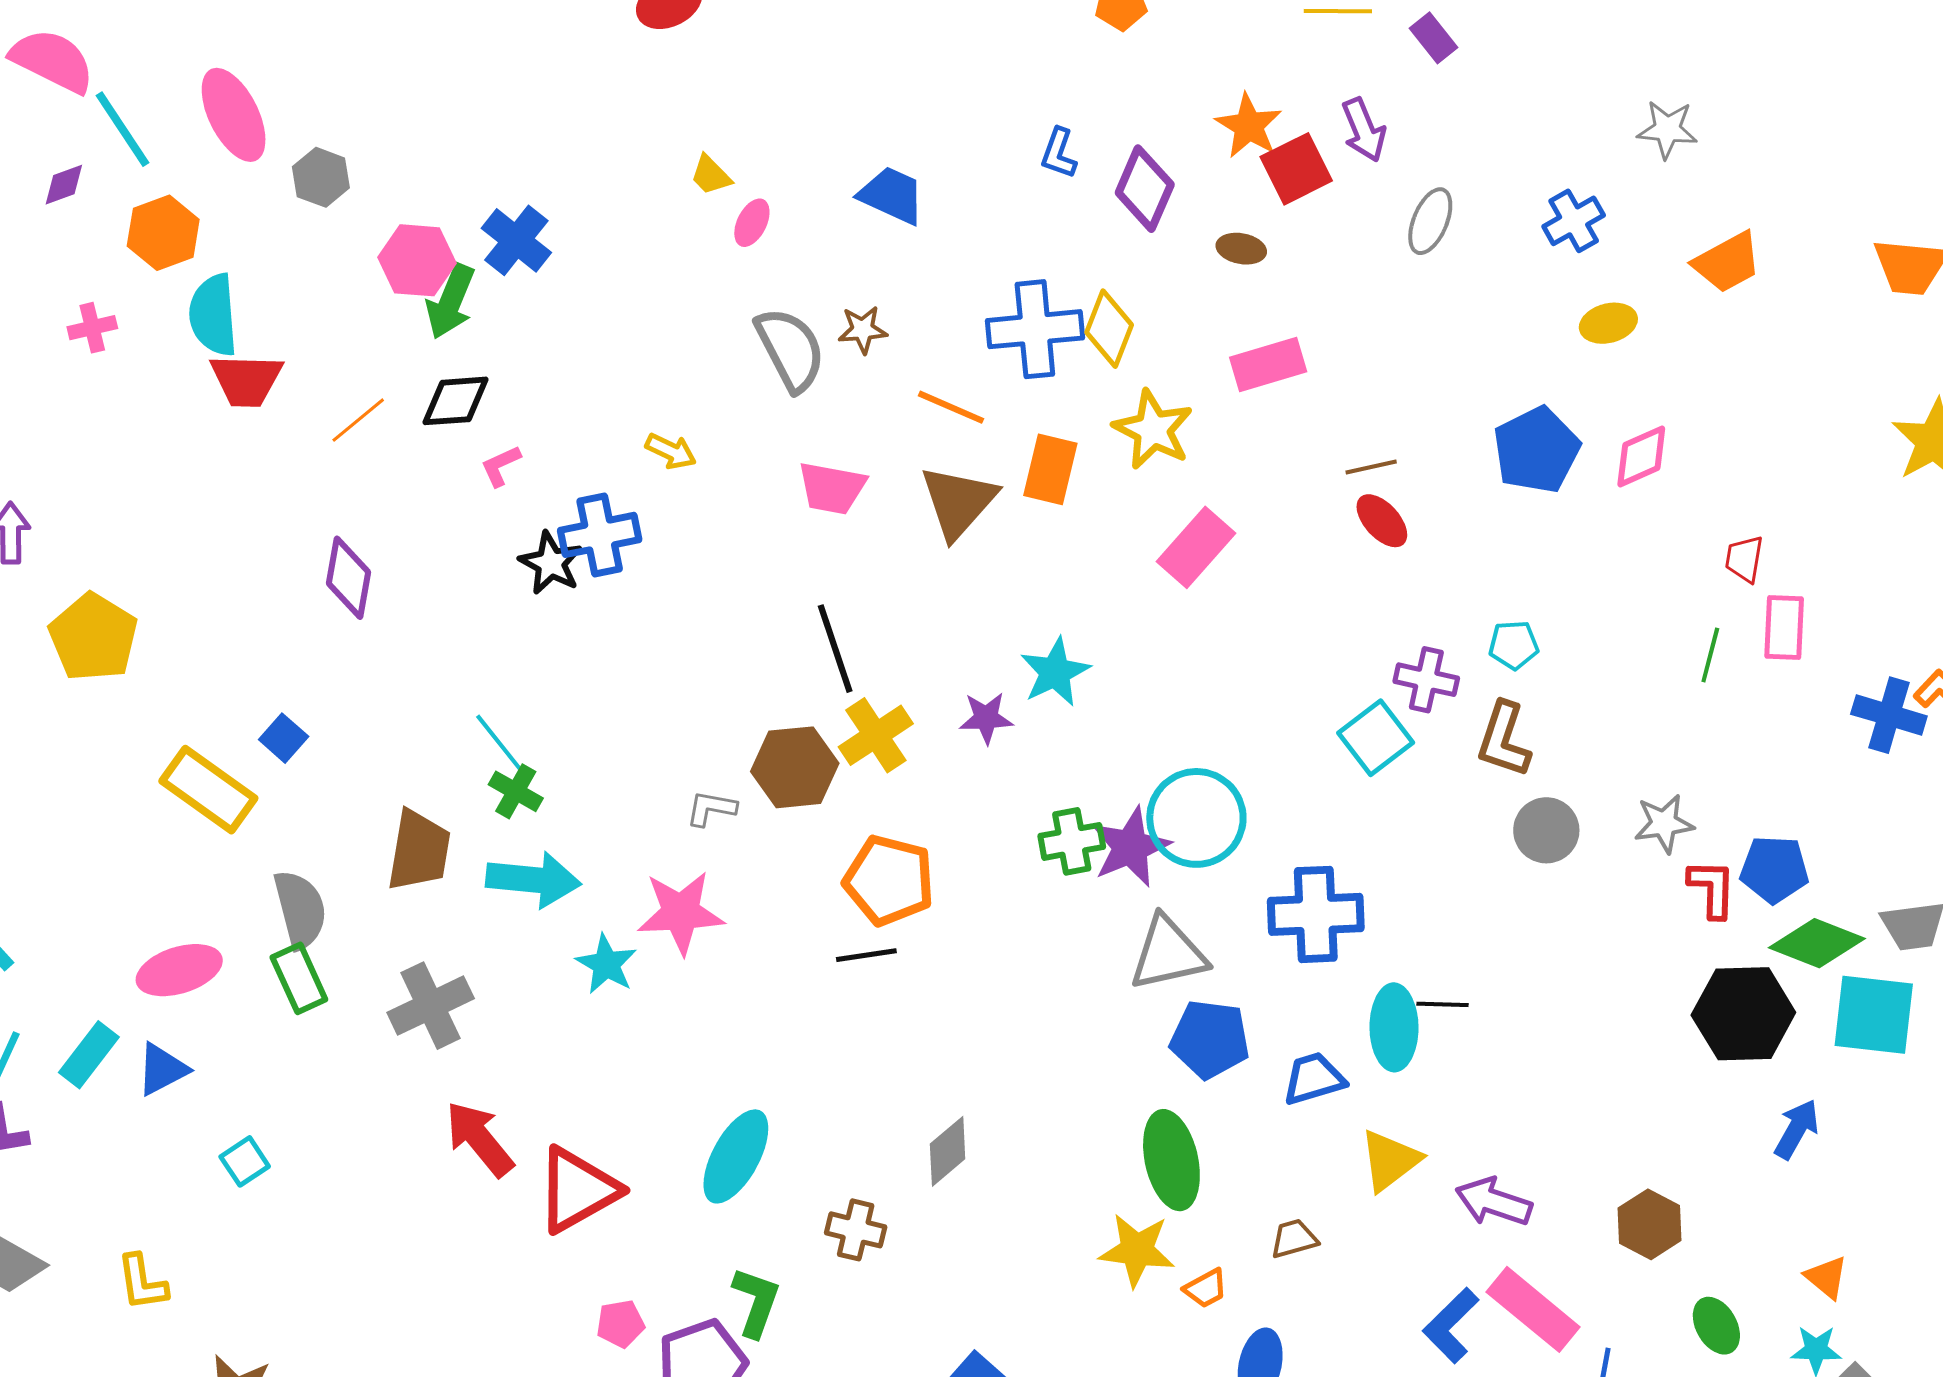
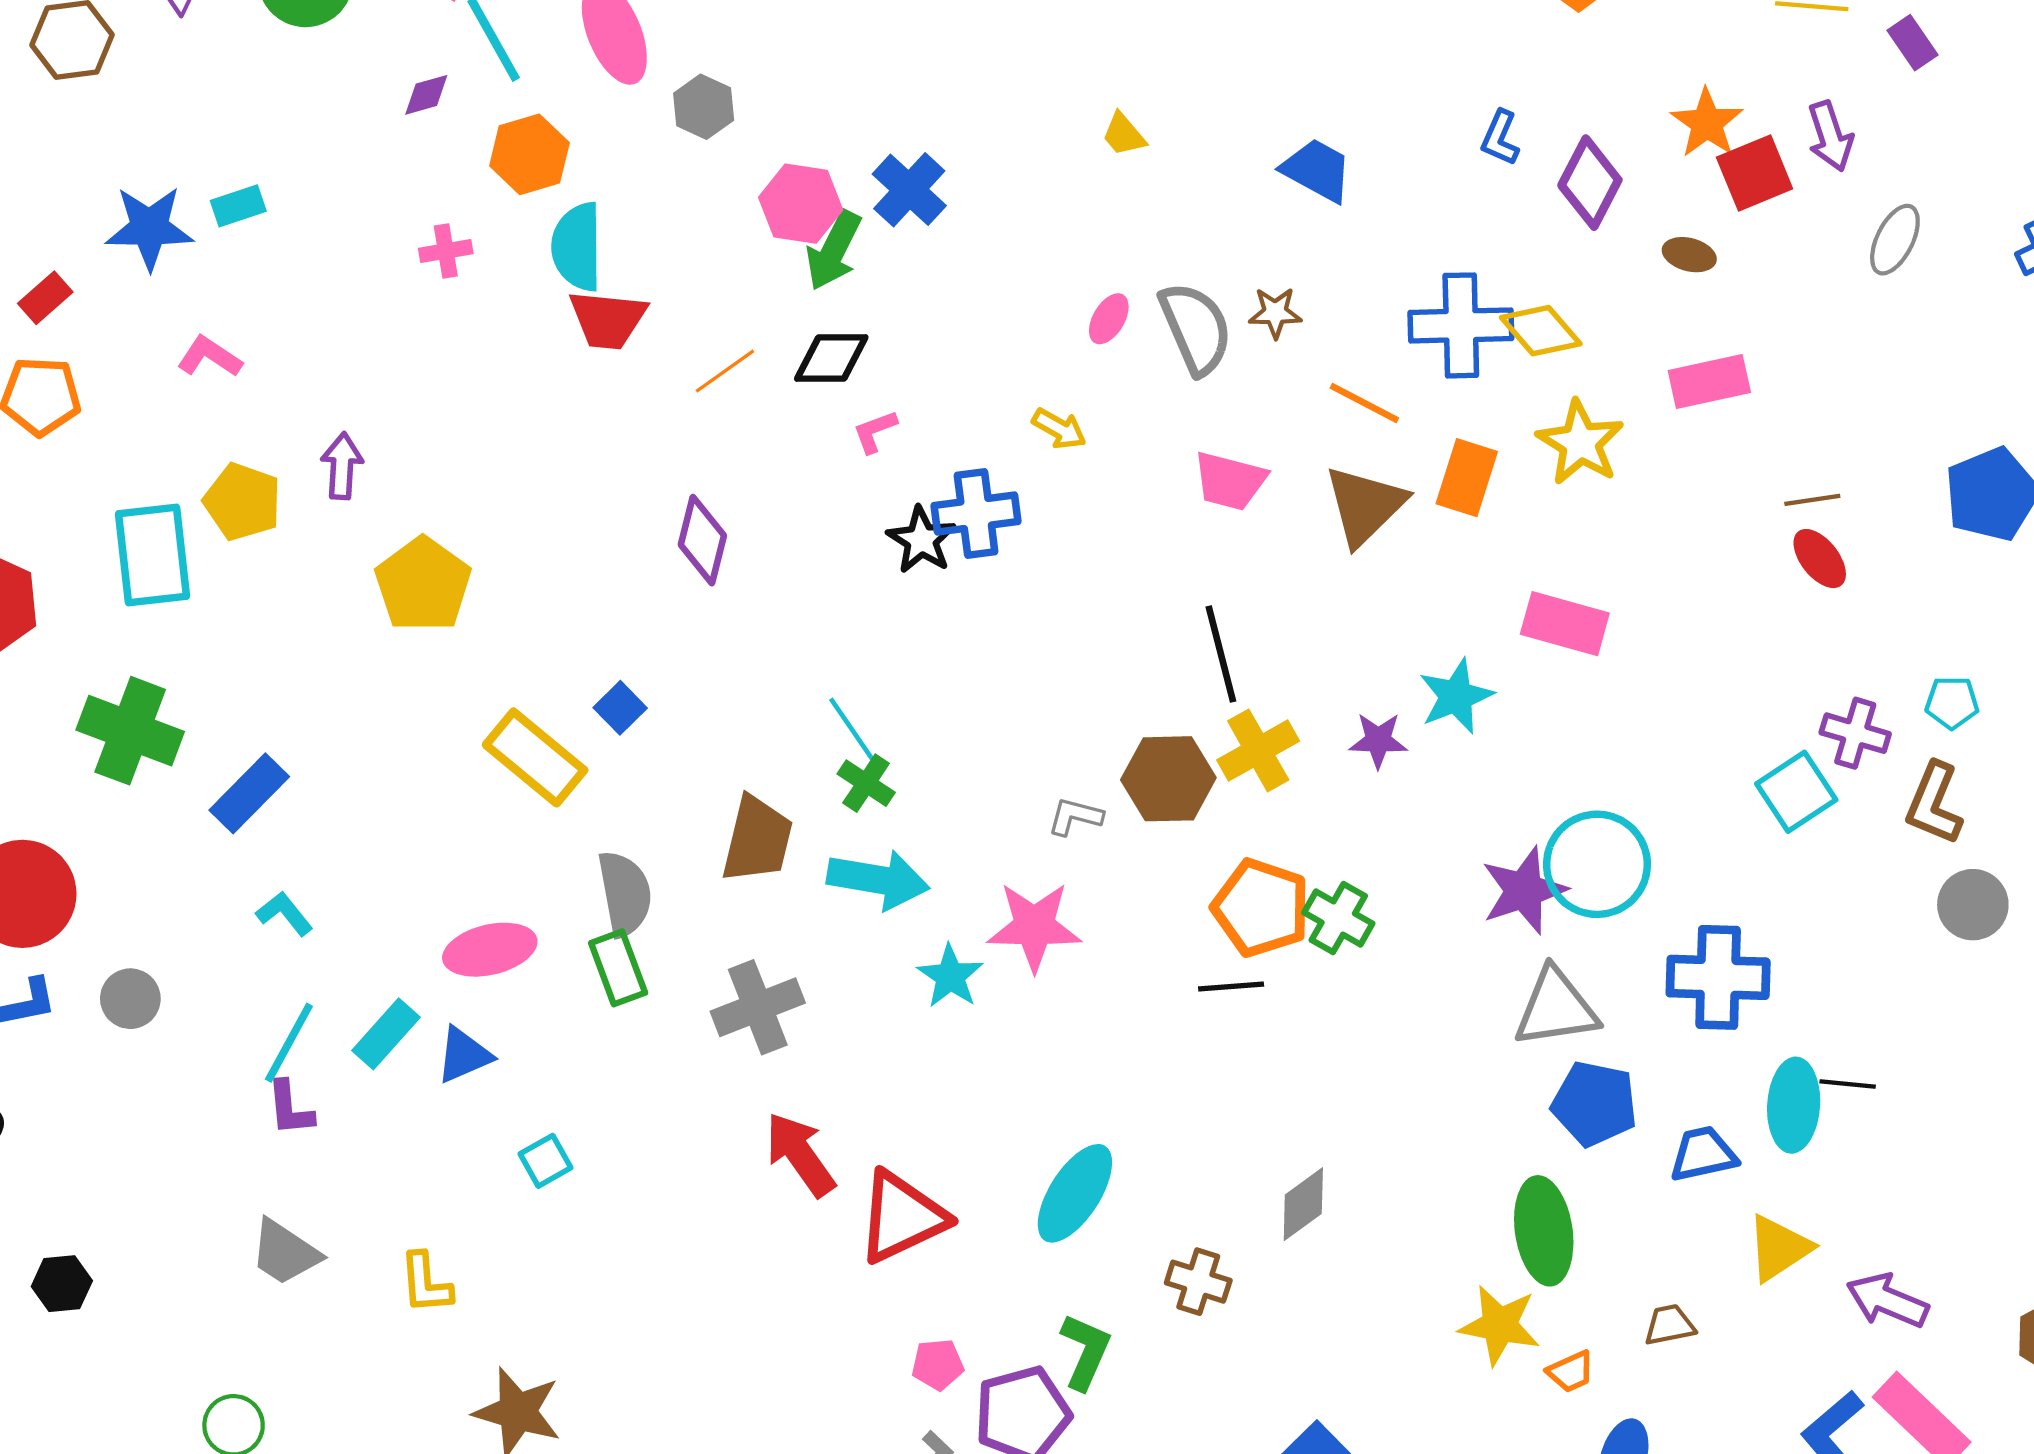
pink ellipse: (752, 223) -> (1109, 319), moved
yellow diamond: (1109, 329) -> (1541, 331), turned -66
pink rectangle: (1196, 547) -> (1565, 624), moved, turned 60
green cross: (1072, 841) -> (1338, 918), moved, turned 36

